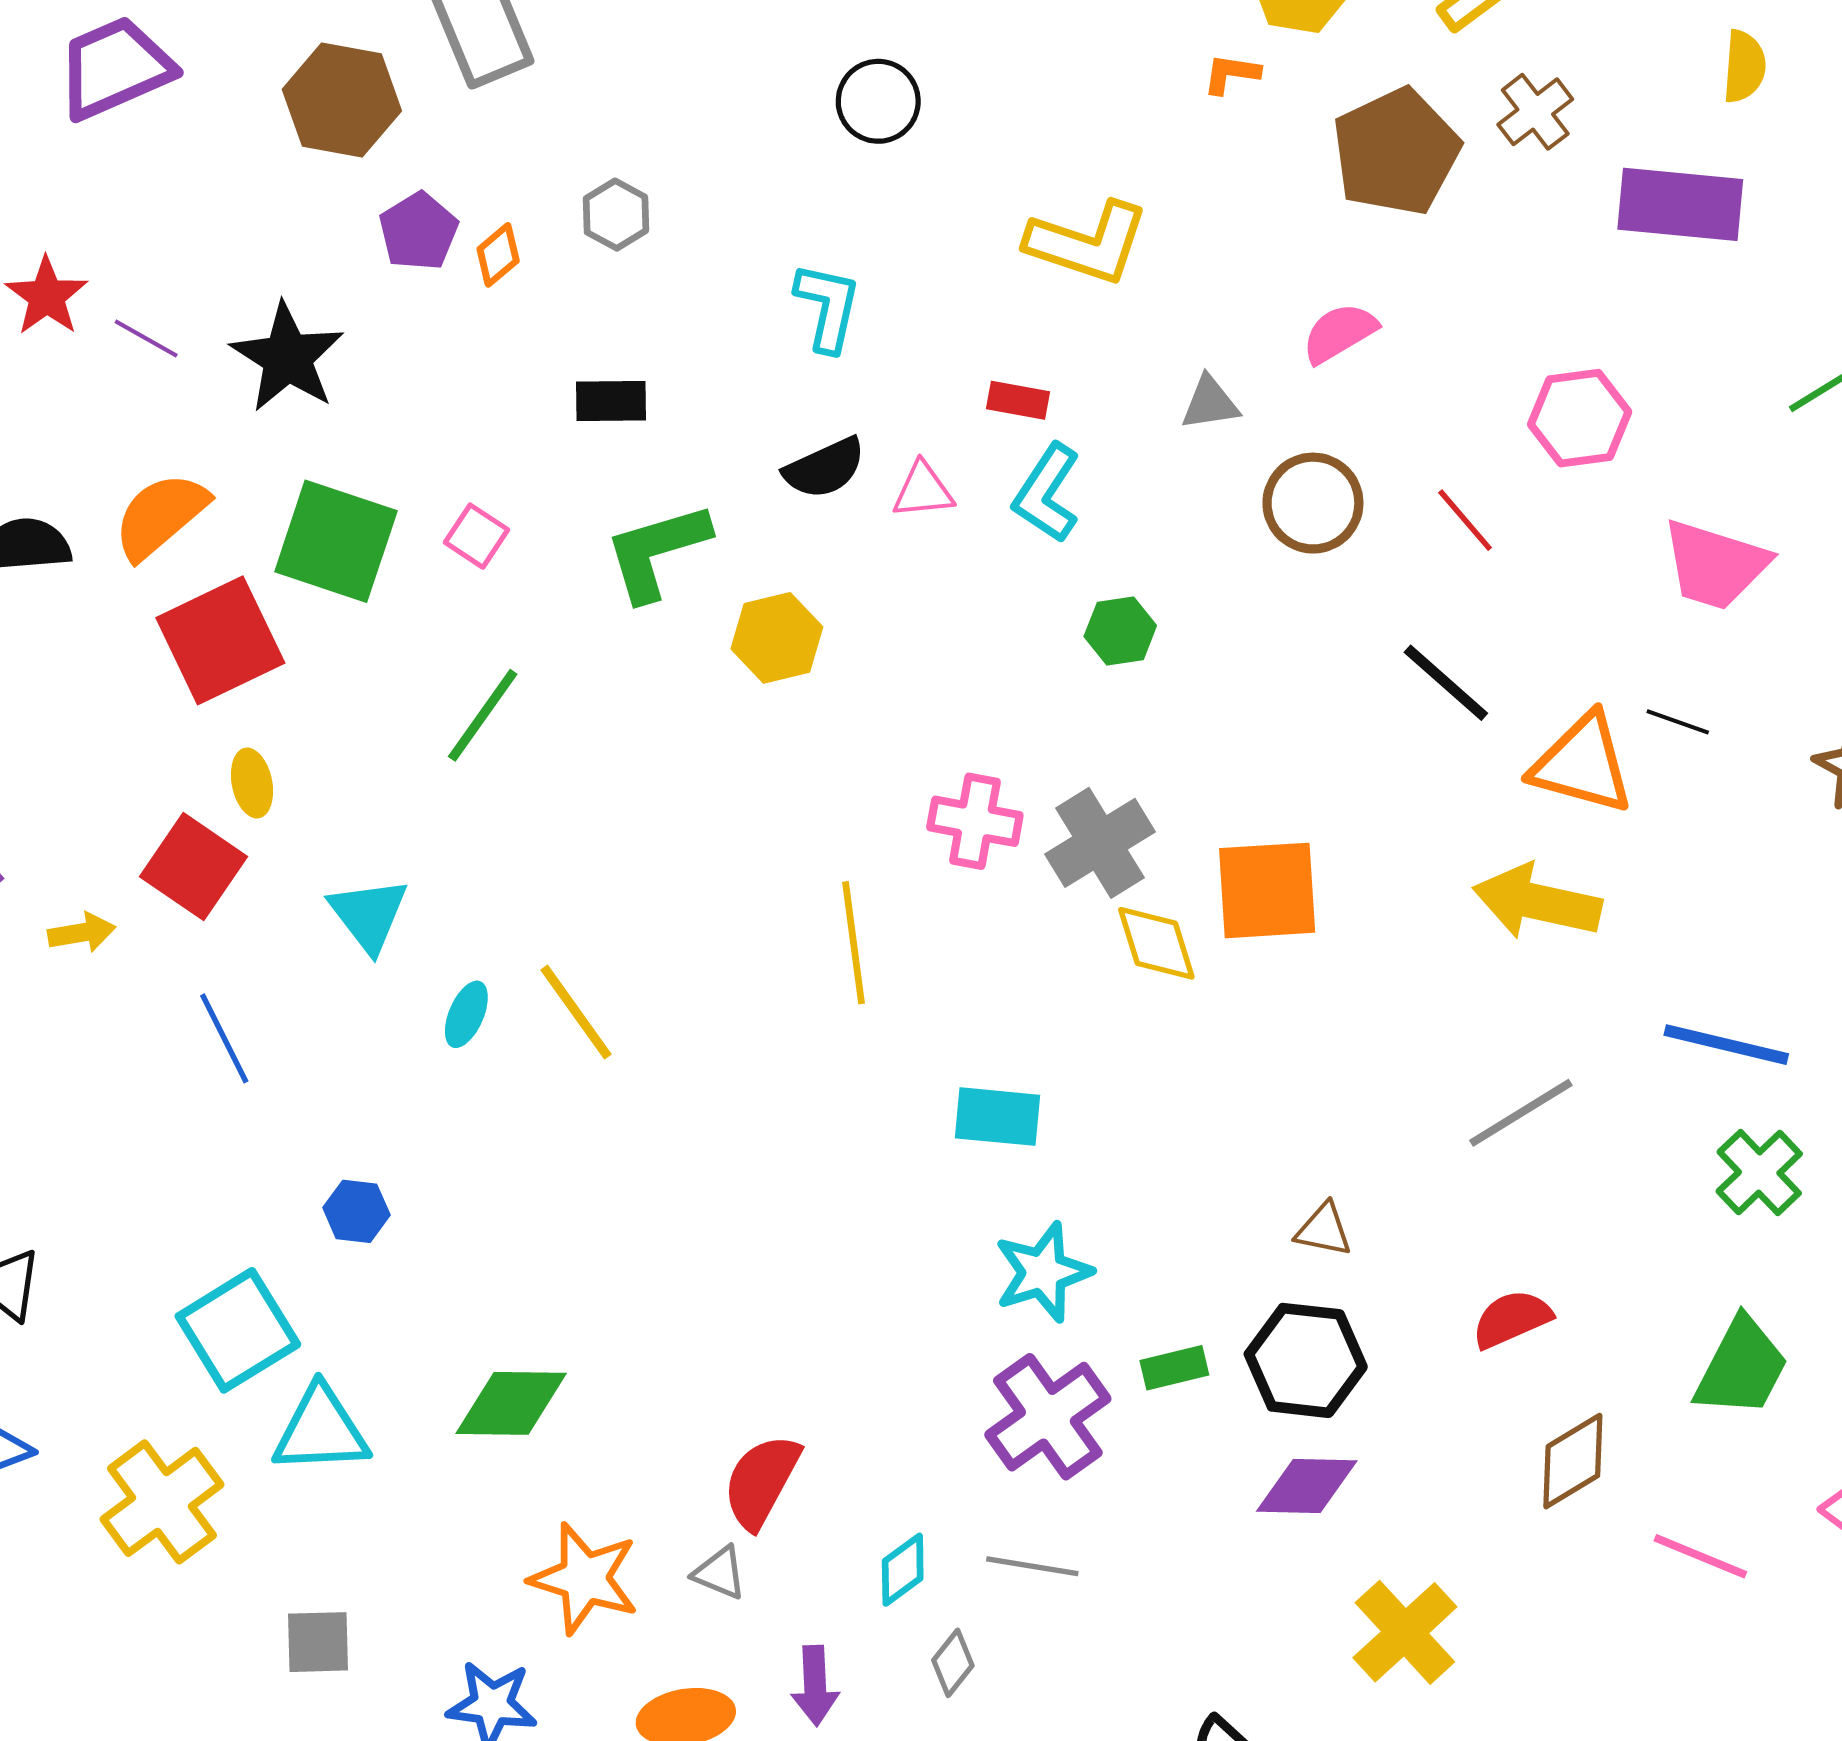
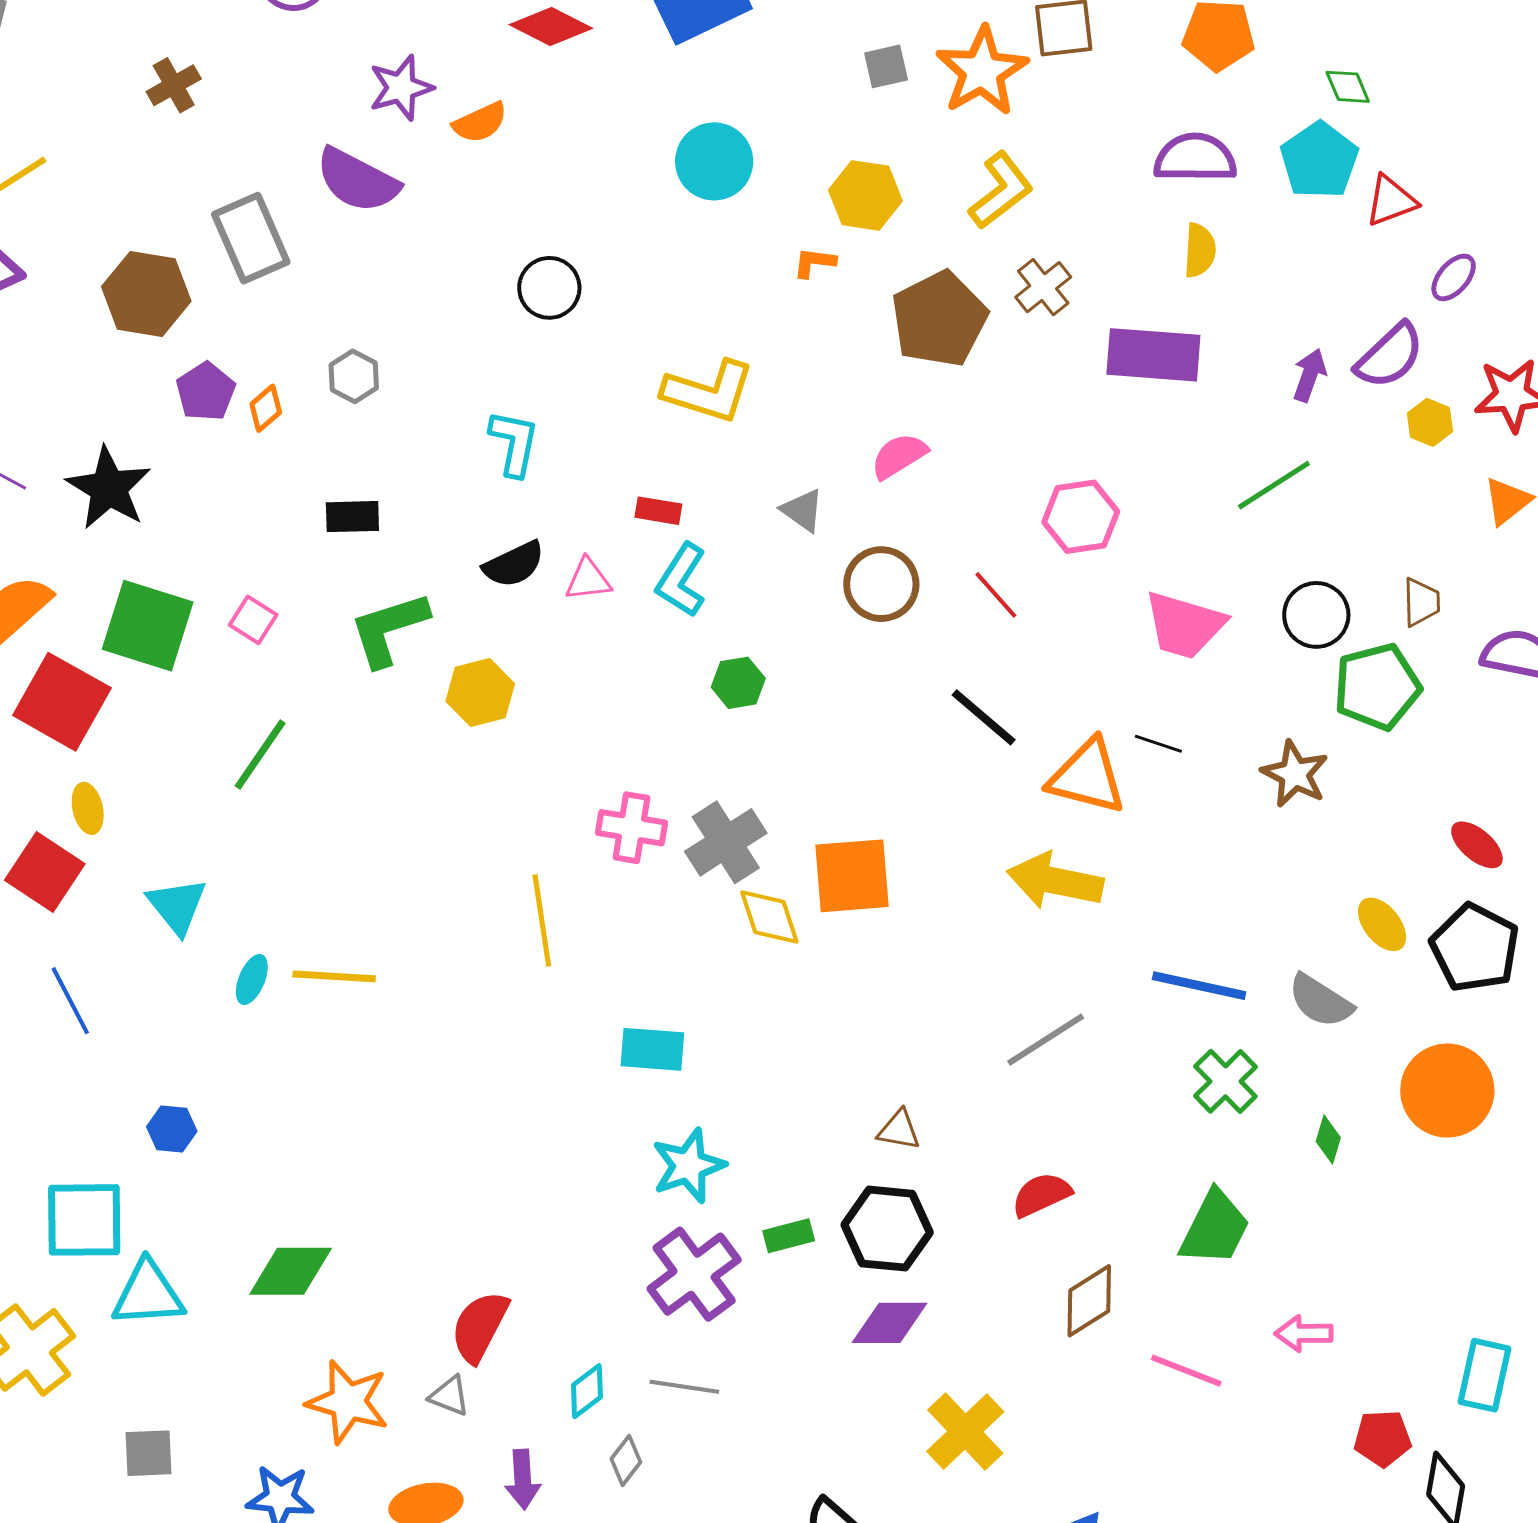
gray triangle: (1210, 403) -> (803, 510), turned 45
red square: (220, 640) -> (62, 702), turned -34
yellow line: (576, 1012) -> (334, 976), turned -50
cyan square: (238, 1330) -> (84, 1220), turned 32

